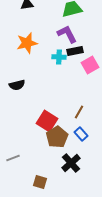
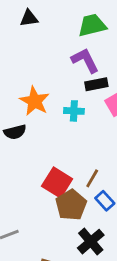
orange star: (27, 43) -> (35, 101), moved, turned -30
cyan cross: (59, 57) -> (74, 111), moved
brown line: (79, 112) -> (92, 178), moved

